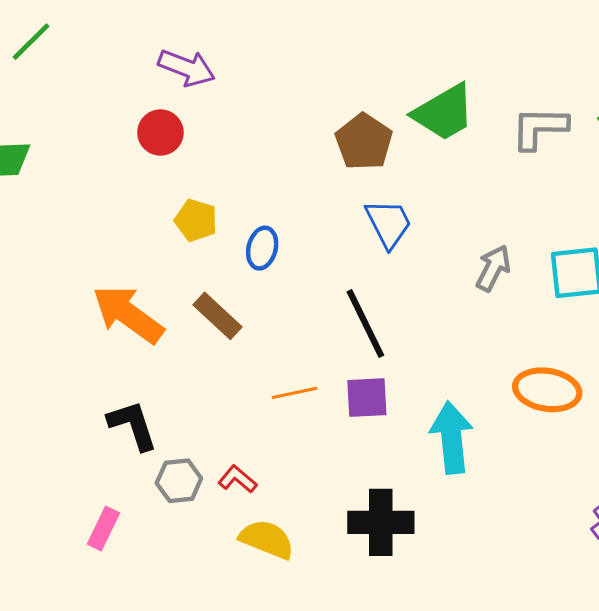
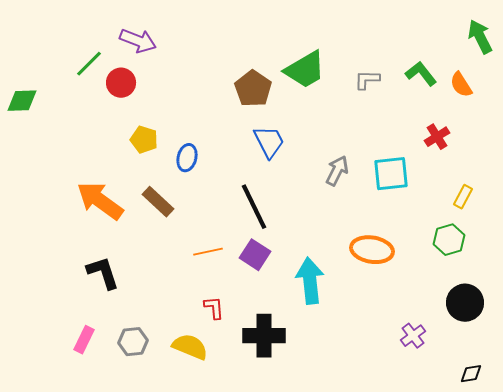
green line: (31, 42) -> (89, 64), moved
gray L-shape: (539, 128) -> (367, 80), size x0.7
purple square: (367, 398) -> (255, 255), turned 36
red L-shape: (237, 479) -> (214, 308), moved, turned 45
gray hexagon: (179, 481) -> (133, 342), moved

